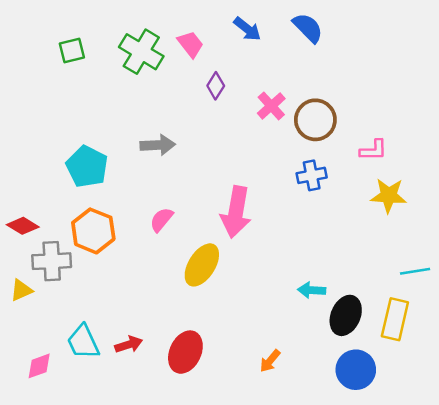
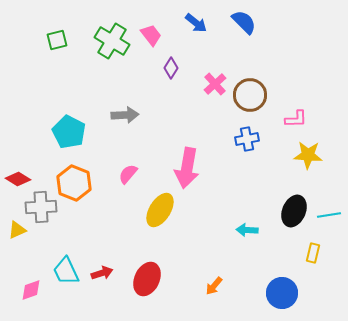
black ellipse: (346, 315) -> (294, 211), moved
yellow rectangle: (395, 319) -> (313, 253), size x0.6

